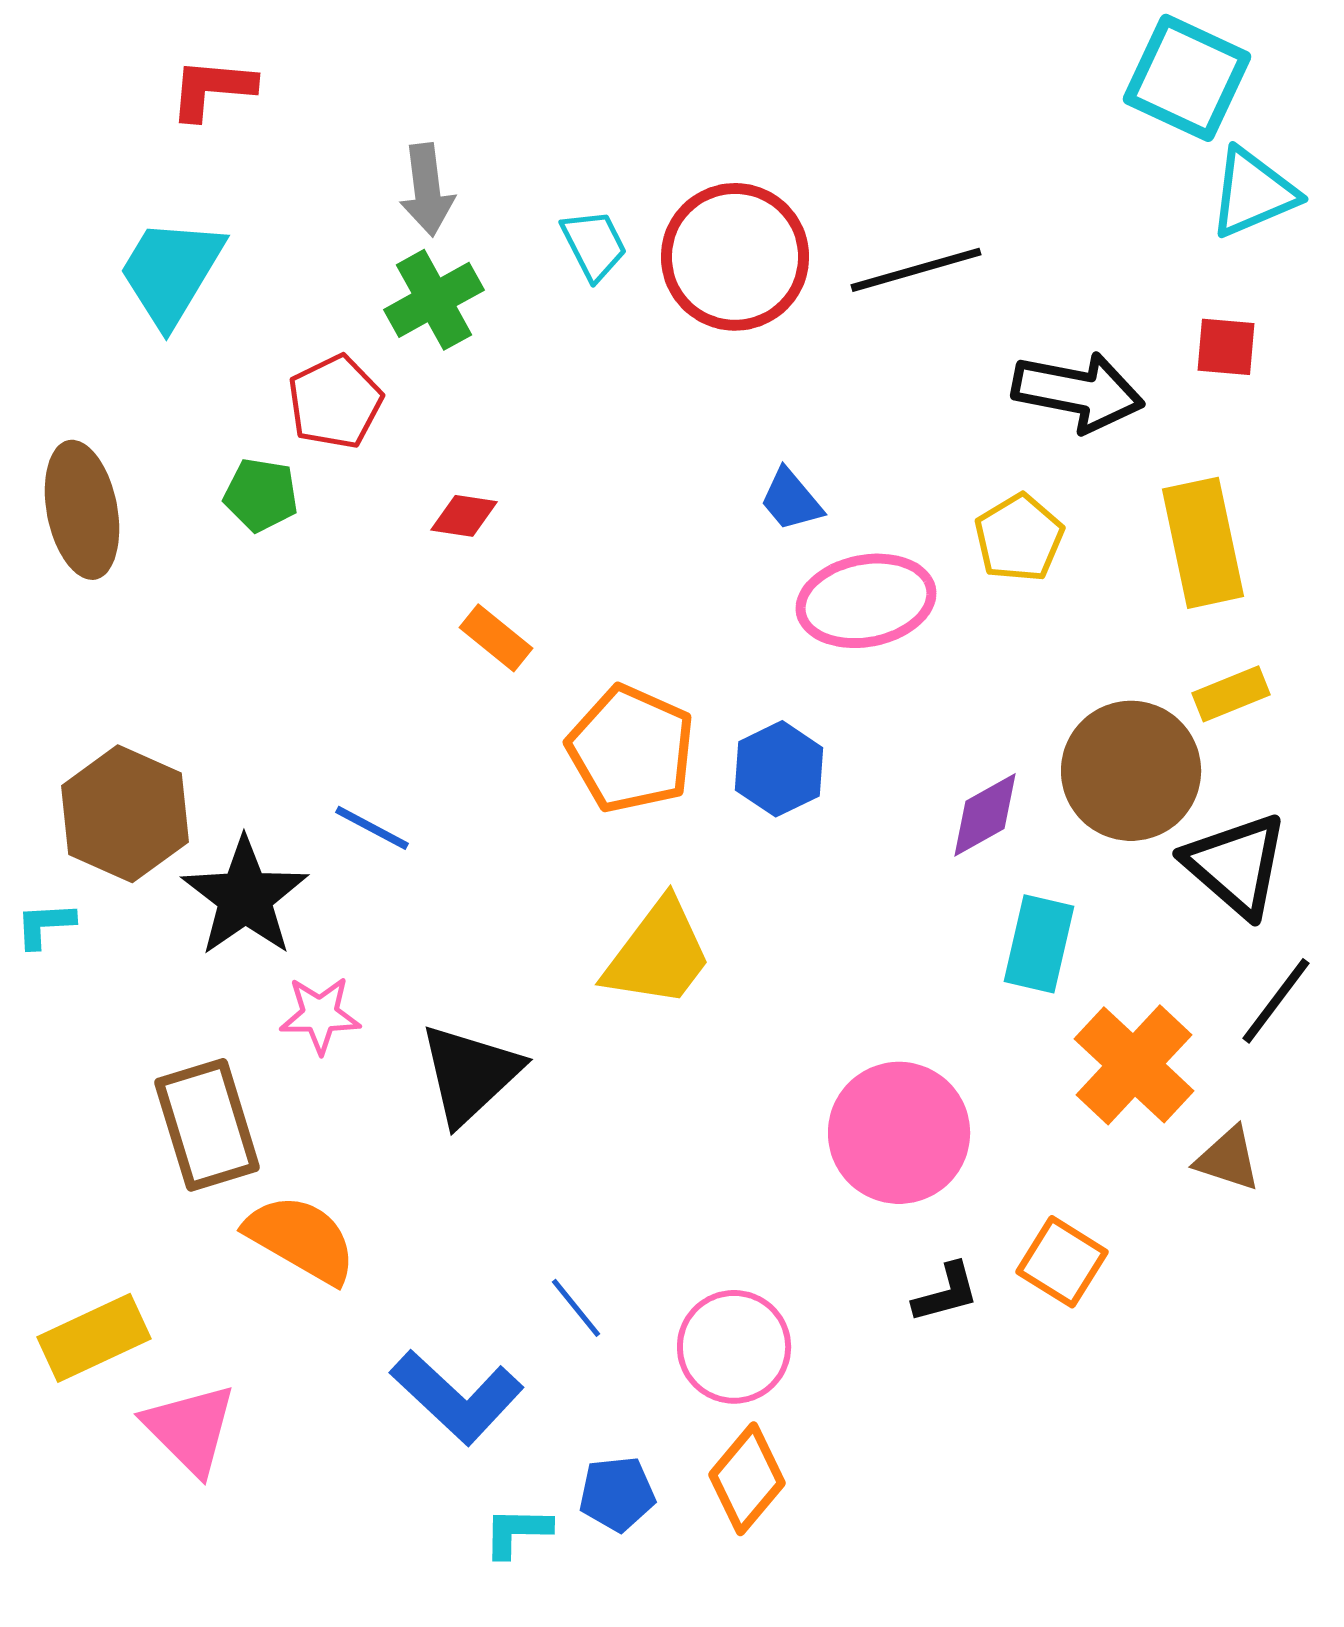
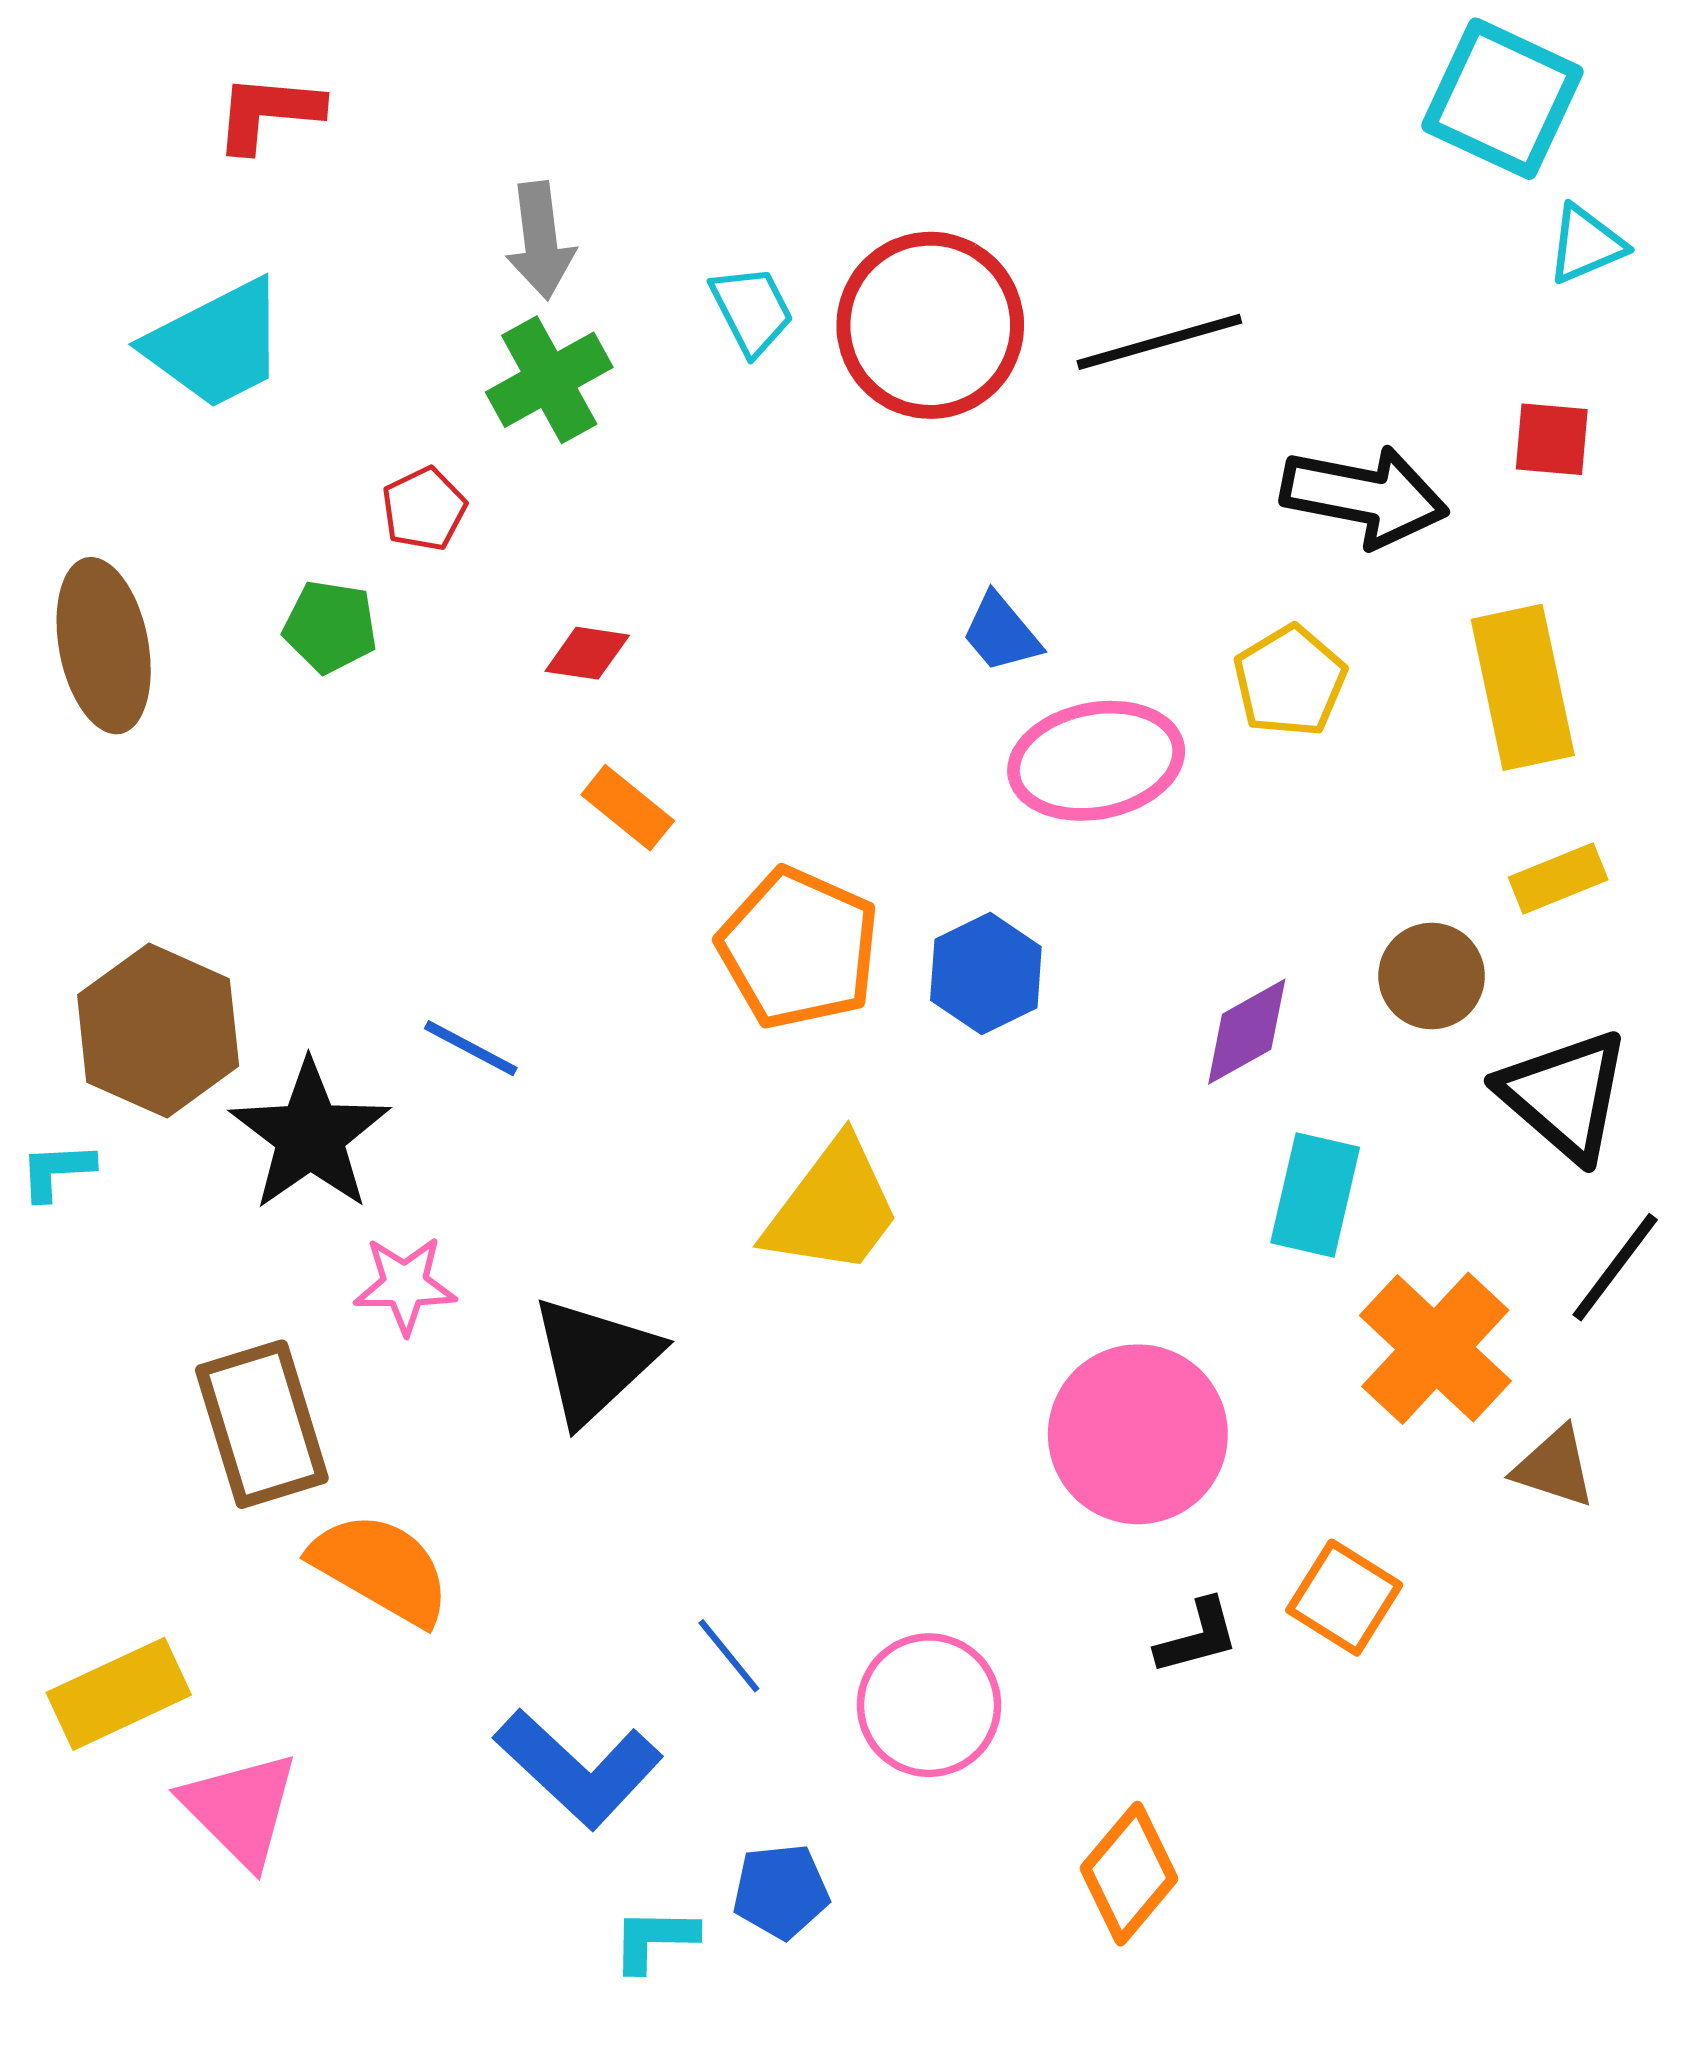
cyan triangle: (1253, 193) -> (1586, 244), size x0.7
cyan trapezoid: (171, 272) -> (216, 344), turned -148
red pentagon: (335, 402) -> (424, 509), size x0.7
brown circle: (1131, 771) -> (1432, 976), size x0.6
orange diamond: (747, 1479) -> (1129, 1874), moved

